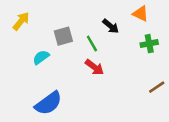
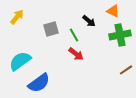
green cross: (149, 44) -> (120, 35), size x1.5
cyan semicircle: (41, 57) -> (20, 61), moved, size x1.6

